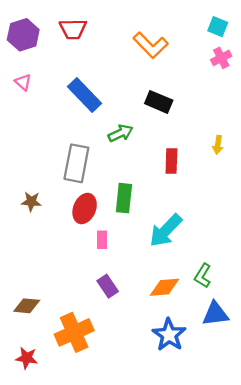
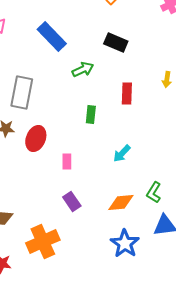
gray rectangle: (76, 163) -> (22, 92), moved
green rectangle: (124, 198) -> (91, 114), moved, size x0.7
red ellipse: (85, 208) -> (36, 138), moved
cyan arrow: (166, 231) -> (122, 154), size x0.6

